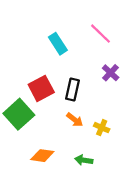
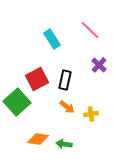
yellow cross: (102, 128) -> (91, 114), turned -32
green arrow: (84, 160) -> (64, 144), moved

